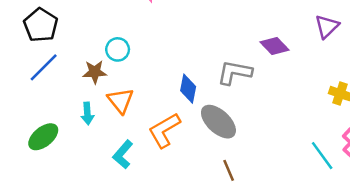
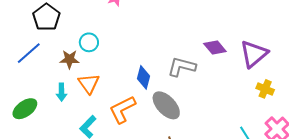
black pentagon: (41, 25) -> (46, 17), moved
purple triangle: (327, 26) -> (254, 54), moved, size x1.4

